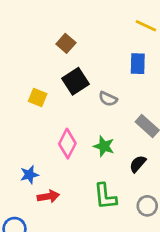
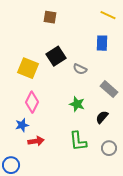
brown square: (66, 43) -> (50, 17), moved, turned -32
yellow square: (38, 98) -> (28, 68), size x1.5
pink diamond: (67, 144) -> (32, 102), moved

